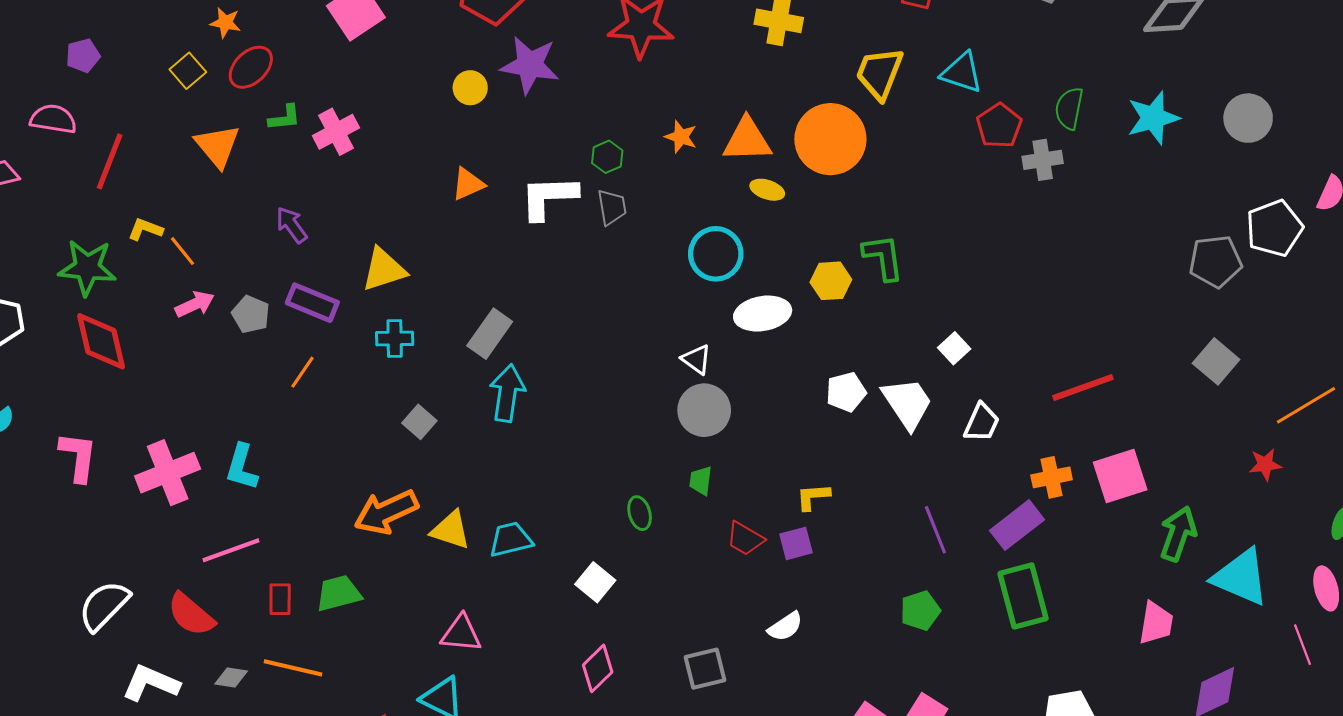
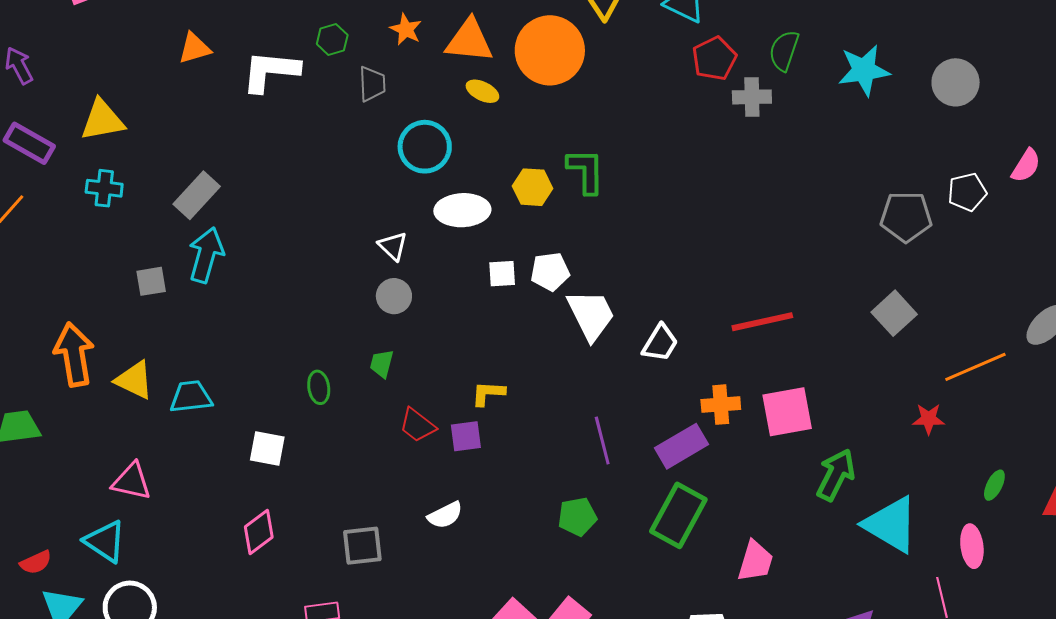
gray trapezoid: (612, 207) -> (372, 84), moved
white pentagon: (1274, 228) -> (967, 192), size x0.7
white square: (954, 348) -> (502, 274), moved, turned 32
white pentagon: (846, 392) -> (550, 272), moved
gray circle: (704, 410) -> (394, 296), size x0.7
gray square: (419, 422) -> (151, 281), moved, turned 32
orange arrow: (386, 512) -> (74, 355), turned 98
white square: (595, 582) -> (267, 449), turned -36
green rectangle: (1023, 596) -> (678, 515), turned 36
pink trapezoid: (1156, 623) -> (755, 561), moved

